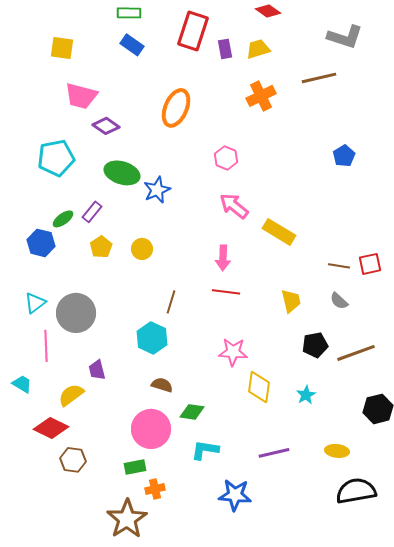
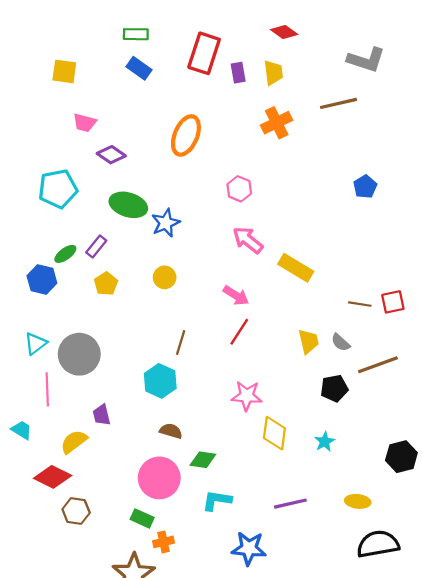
yellow trapezoid: (258, 49) -> (273, 73), turned 100
pink trapezoid: (81, 96) -> (85, 123), size x0.7
yellow circle: (142, 249) -> (165, 277), moved
pink arrow: (223, 258) -> (236, 296), turned -60
red line: (226, 292) -> (239, 332), turned -64
gray semicircle: (339, 301) -> (341, 342), moved
brown line: (356, 353) -> (378, 365), moved
green rectangle: (135, 467) -> (142, 518), turned 35

